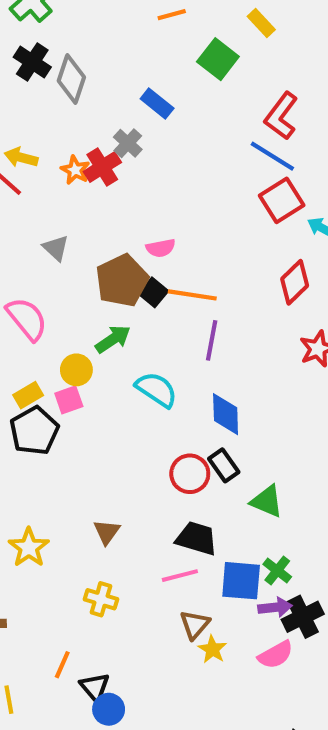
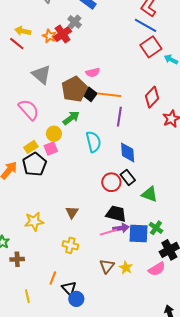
gray triangle: (56, 248) -> (41, 75), size x1.5
red diamond: (295, 282) -> (152, 97), moved
cyan semicircle: (156, 390) -> (93, 142), turned 45
yellow star: (29, 548) -> (34, 221), turned 30
purple arrow: (275, 607) -> (121, 228), moved
brown triangle: (195, 625) -> (107, 266), moved

